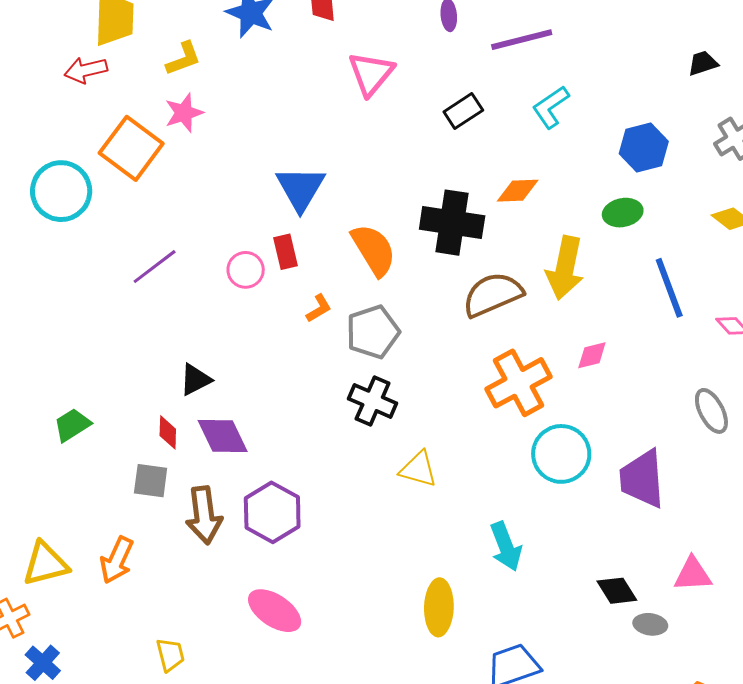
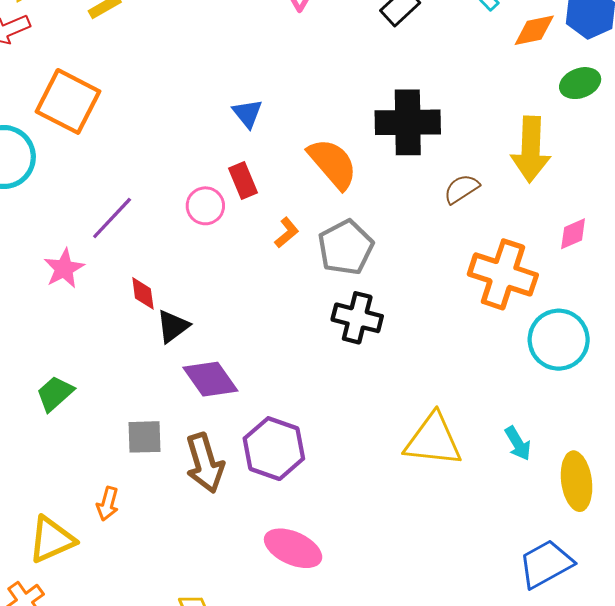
pink star: (184, 113) -> (64, 268), moved
blue triangle: (300, 188) -> (247, 113), size x0.6
orange diamond: (518, 191) -> (534, 30), moved
brown semicircle: (493, 295) -> (462, 189), size x0.6
orange cross: (519, 383) -> (503, 274), turned -34
red diamond: (168, 432) -> (143, 293), moved
yellow triangle: (418, 469) -> (433, 440), moved, size x1.5
cyan arrow: (506, 546) -> (518, 443), size x0.7
orange arrow: (117, 560) -> (108, 504), moved, size x0.7
yellow ellipse: (439, 607) -> (577, 481), moved

